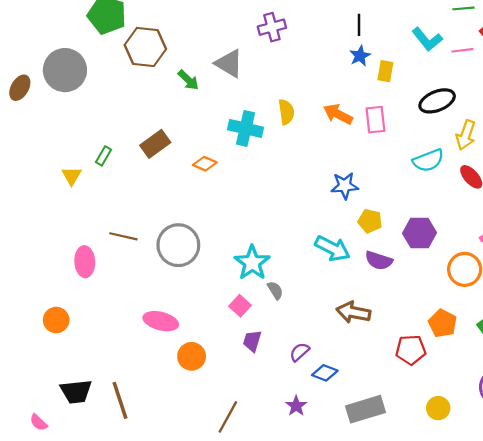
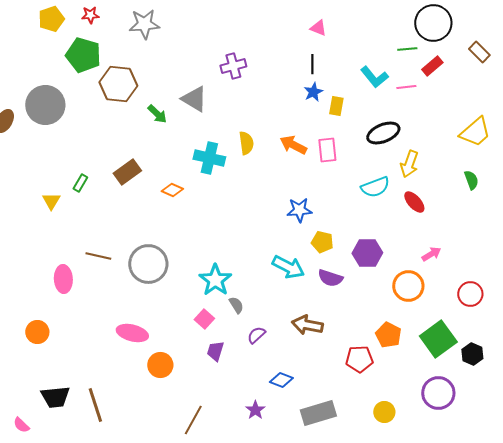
purple semicircle: (299, 352) -> (256, 335), moved

